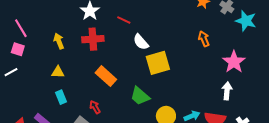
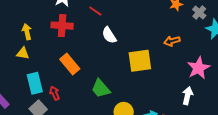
orange arrow: (204, 39) -> (172, 41), turned -91
yellow arrow: (59, 41) -> (27, 32), moved
yellow square: (158, 63) -> (140, 61), moved
cyan rectangle: (61, 97) -> (35, 83), moved, size x1.5

